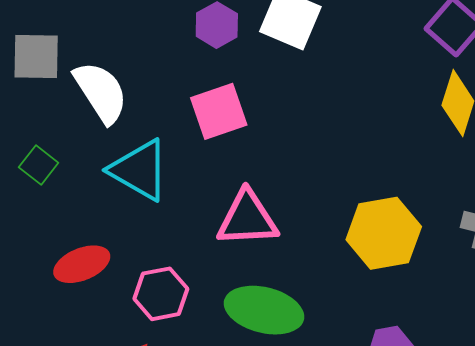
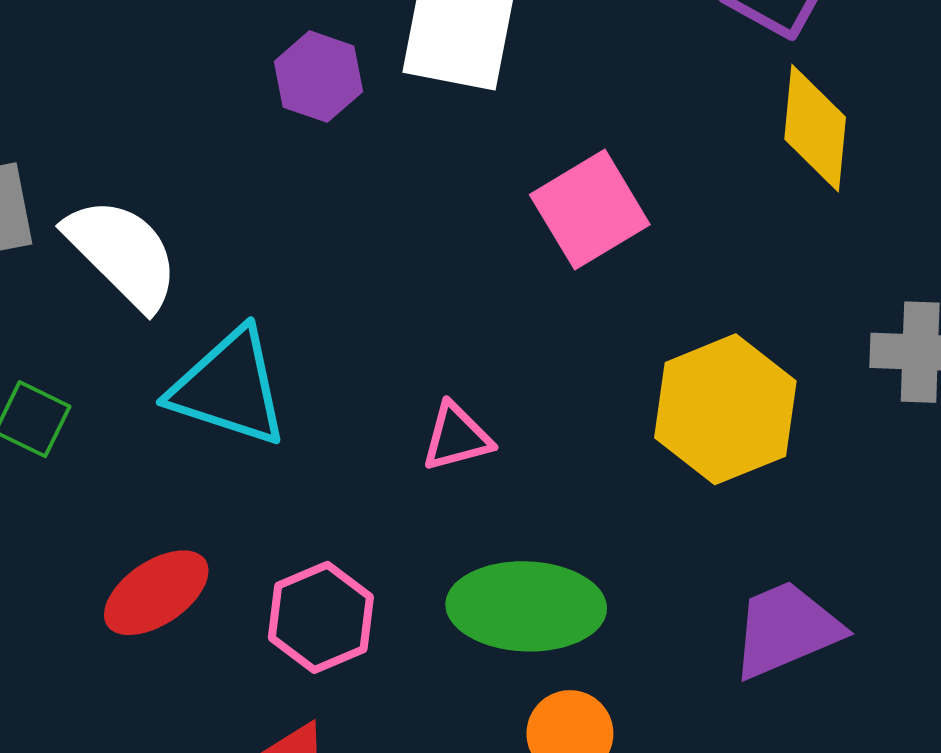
pink square: (219, 111) -> (590, 210), moved
pink triangle: (247, 219) -> (457, 437), size x0.6

